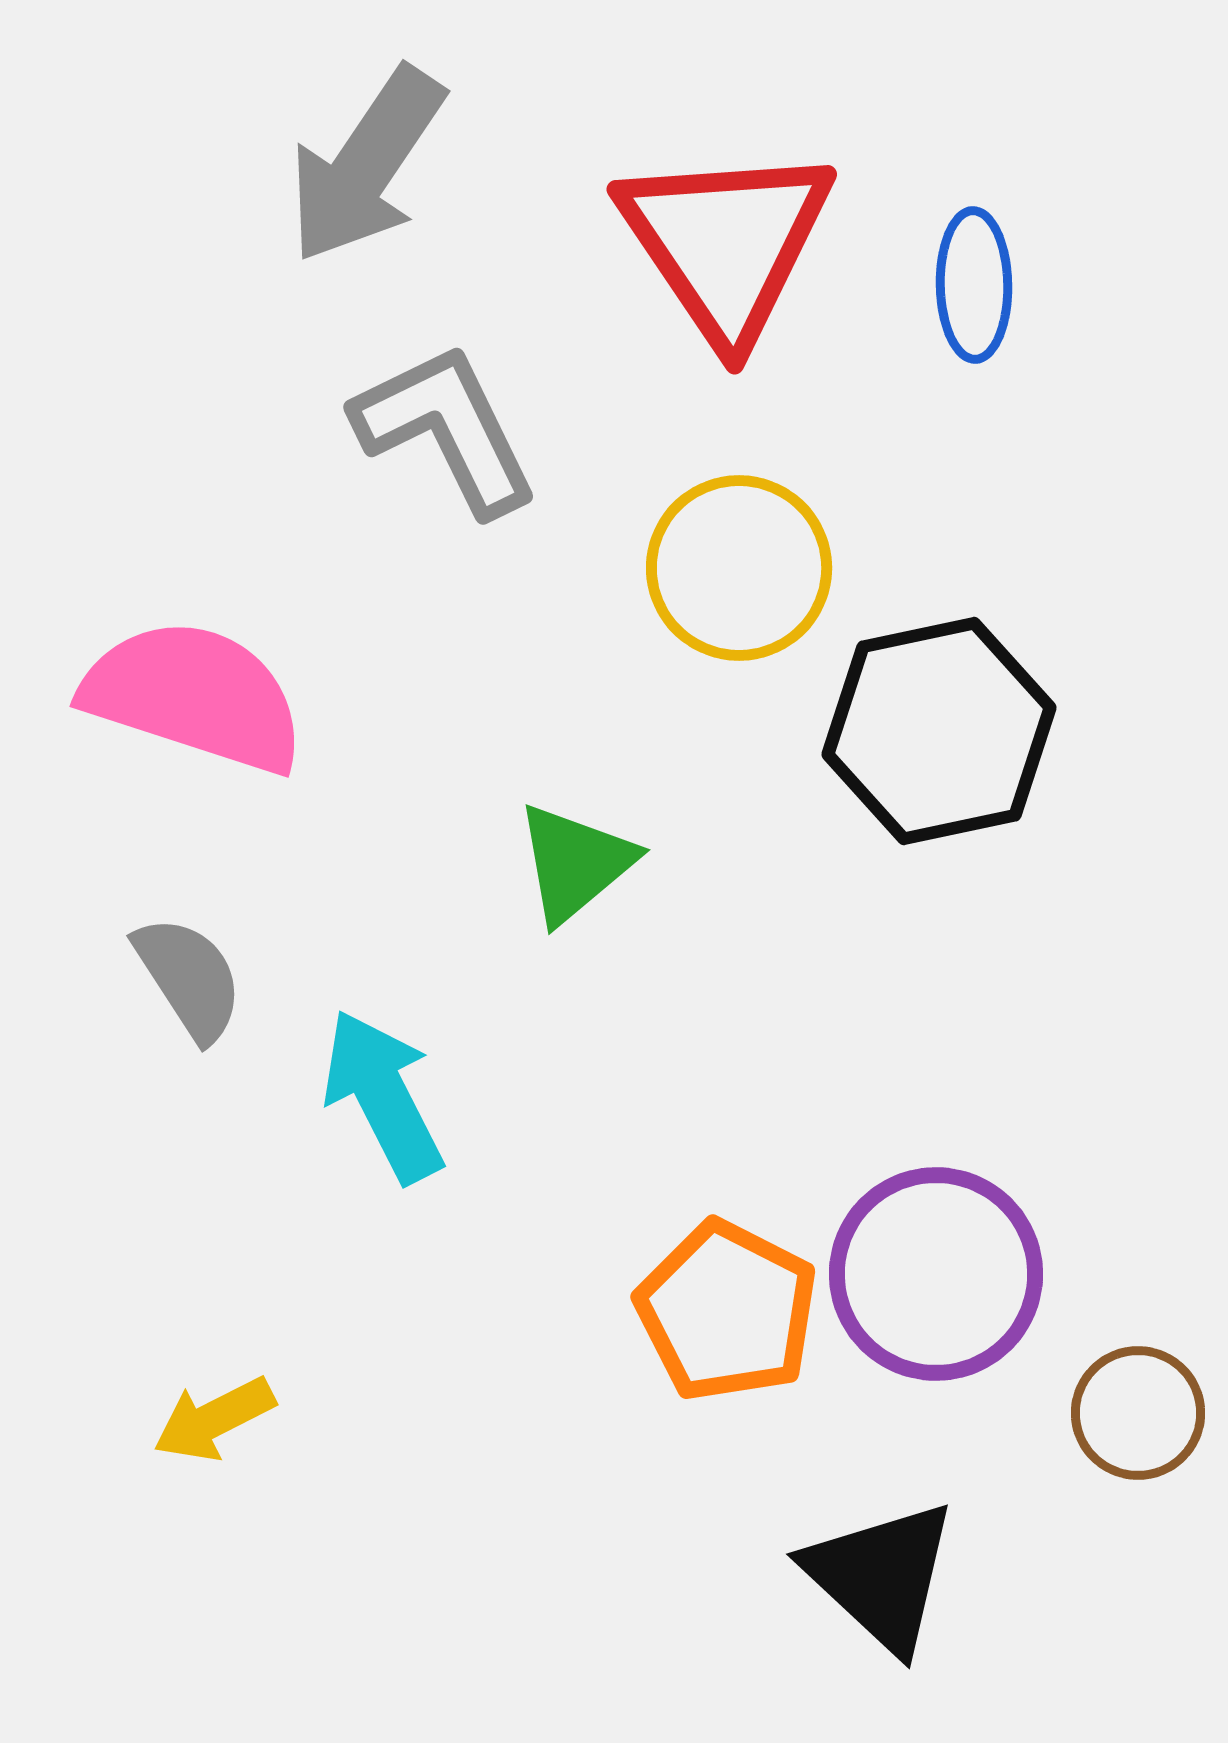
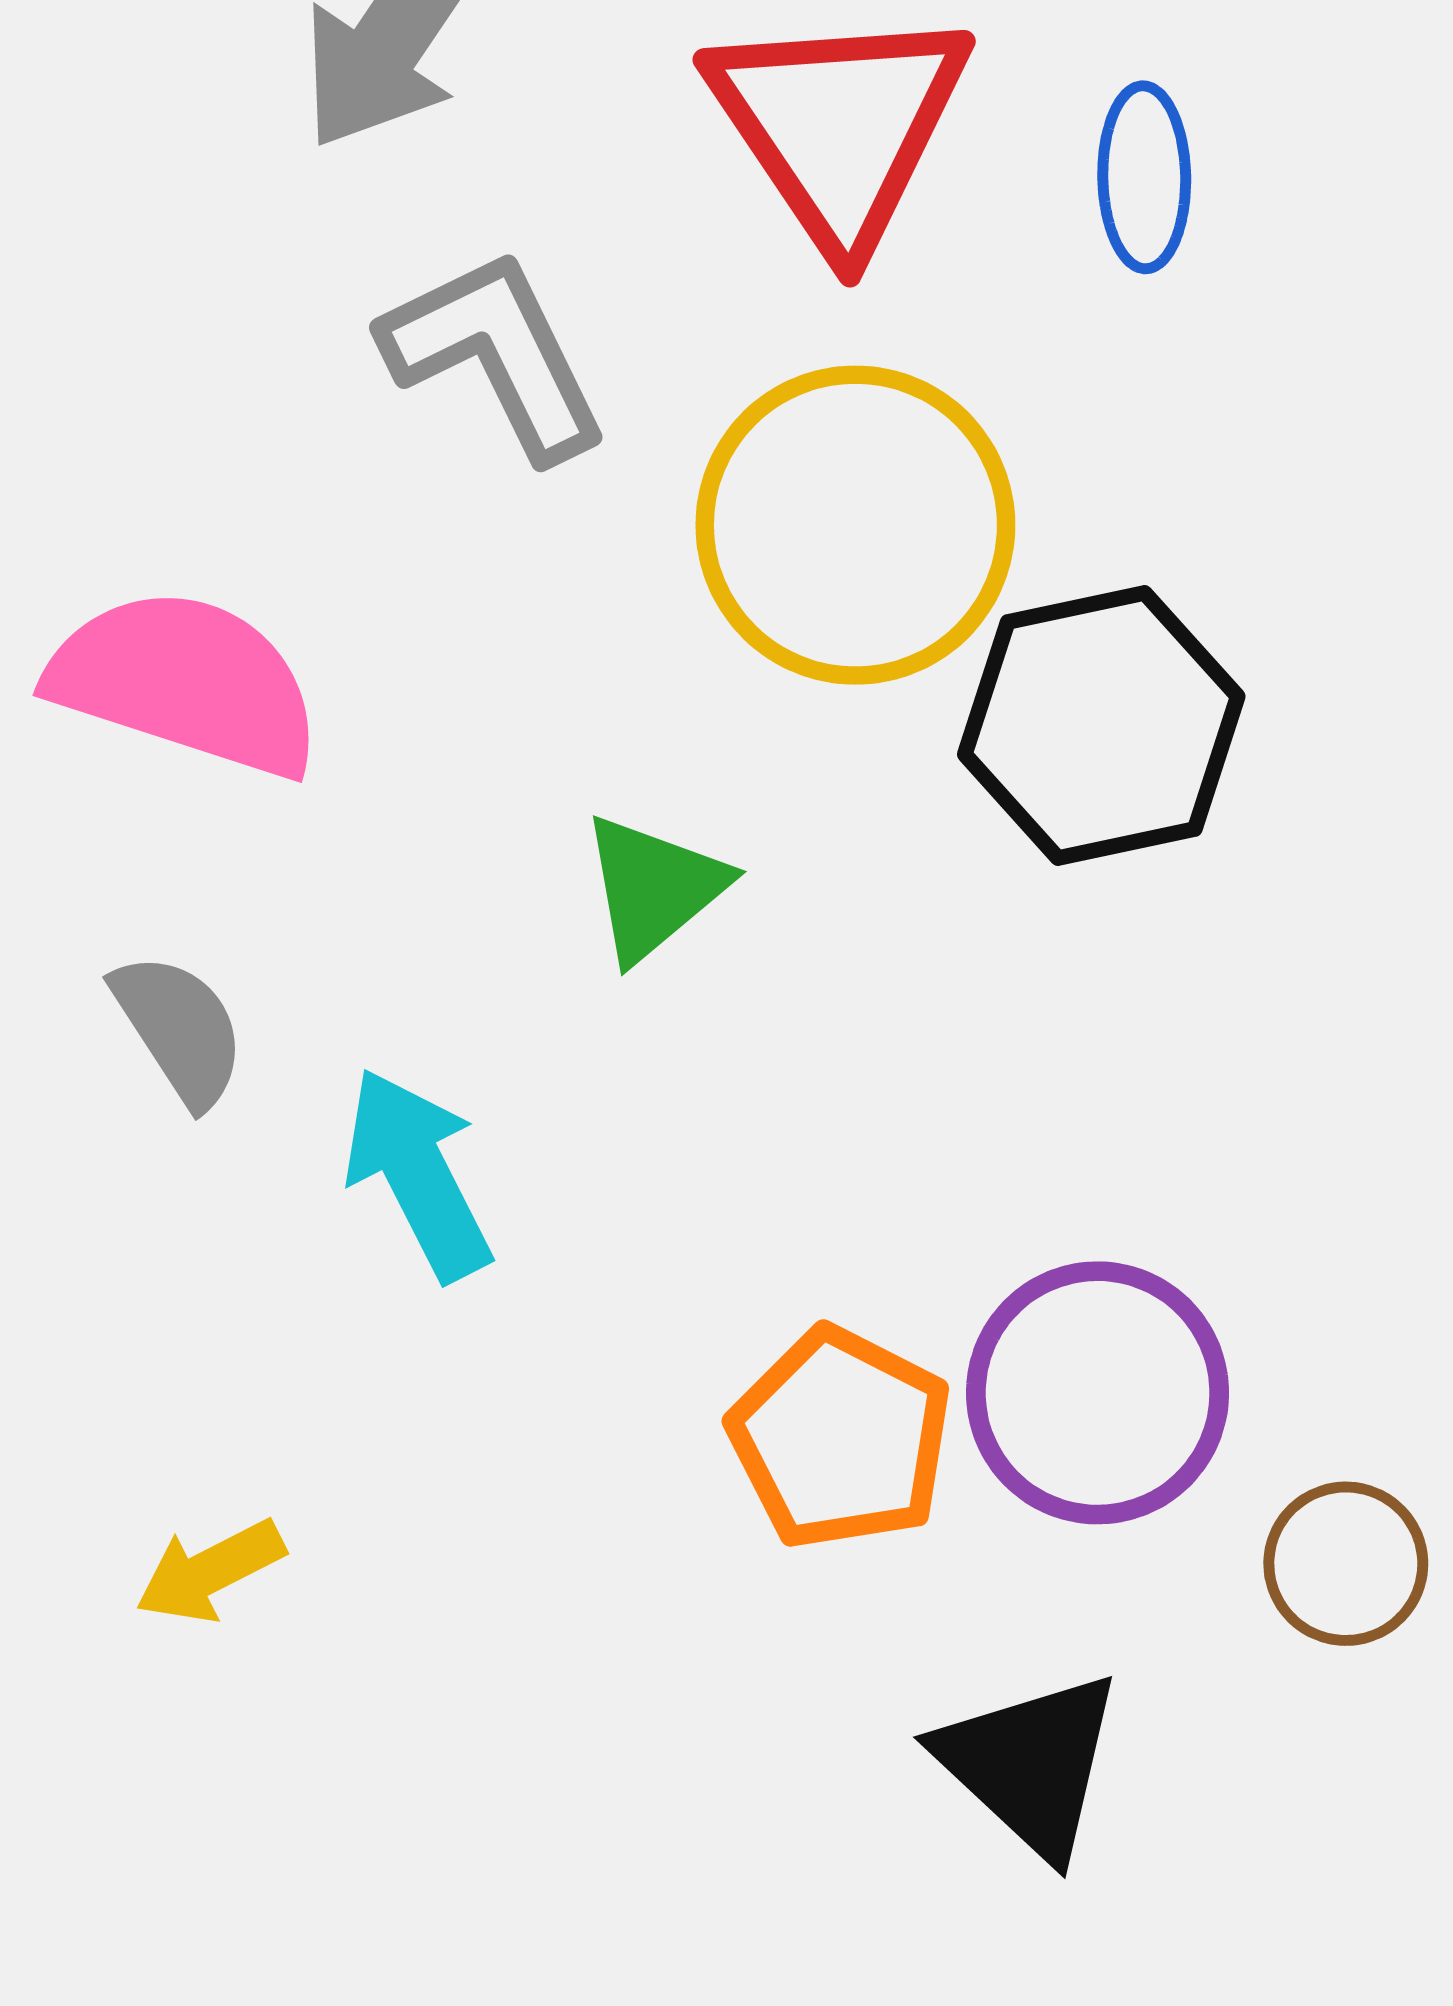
yellow circle: (739, 568) -> (855, 525), size x1.4

